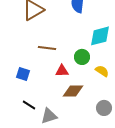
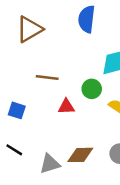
brown diamond: (73, 91) -> (80, 155), moved
black line: (29, 105) -> (14, 150), moved

